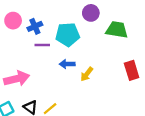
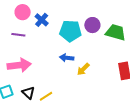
purple circle: (91, 13) -> (92, 25), moved
blue cross: (35, 26) -> (42, 20), turned -32
purple line: (42, 45) -> (18, 35), moved

